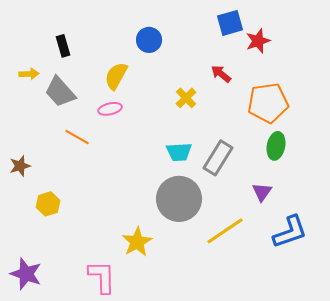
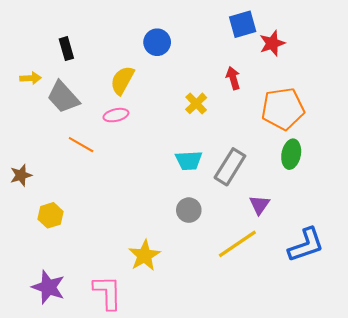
red arrow: (221, 74) -> (233, 78), turned 35
purple triangle: (262, 192) -> (260, 205), moved
gray circle: (179, 199) -> (189, 210), size x0.5
purple star: (26, 274) -> (48, 287), moved

